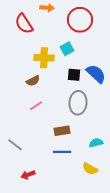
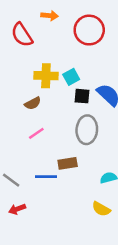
cyan square: (67, 49) -> (71, 77), moved
blue line: (62, 152) -> (46, 177), moved
red arrow: (28, 175) -> (17, 209), moved

